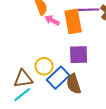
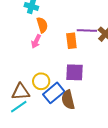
pink arrow: (52, 20) -> (36, 41), moved, turned -96
orange rectangle: (73, 21) -> (71, 41), size x0.7

